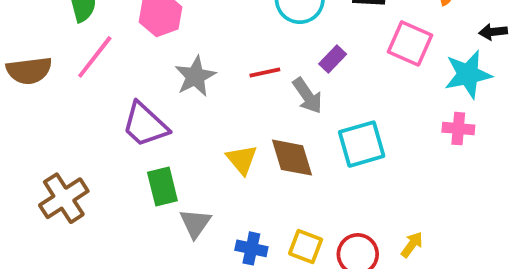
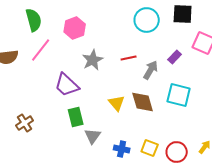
purple rectangle: (333, 59) -> (175, 57), moved
gray arrow: (307, 96) -> (151, 70), turned -114
cyan square: (362, 144) -> (179, 95), turned 30
brown cross: (64, 198) -> (25, 123), size x0.7

